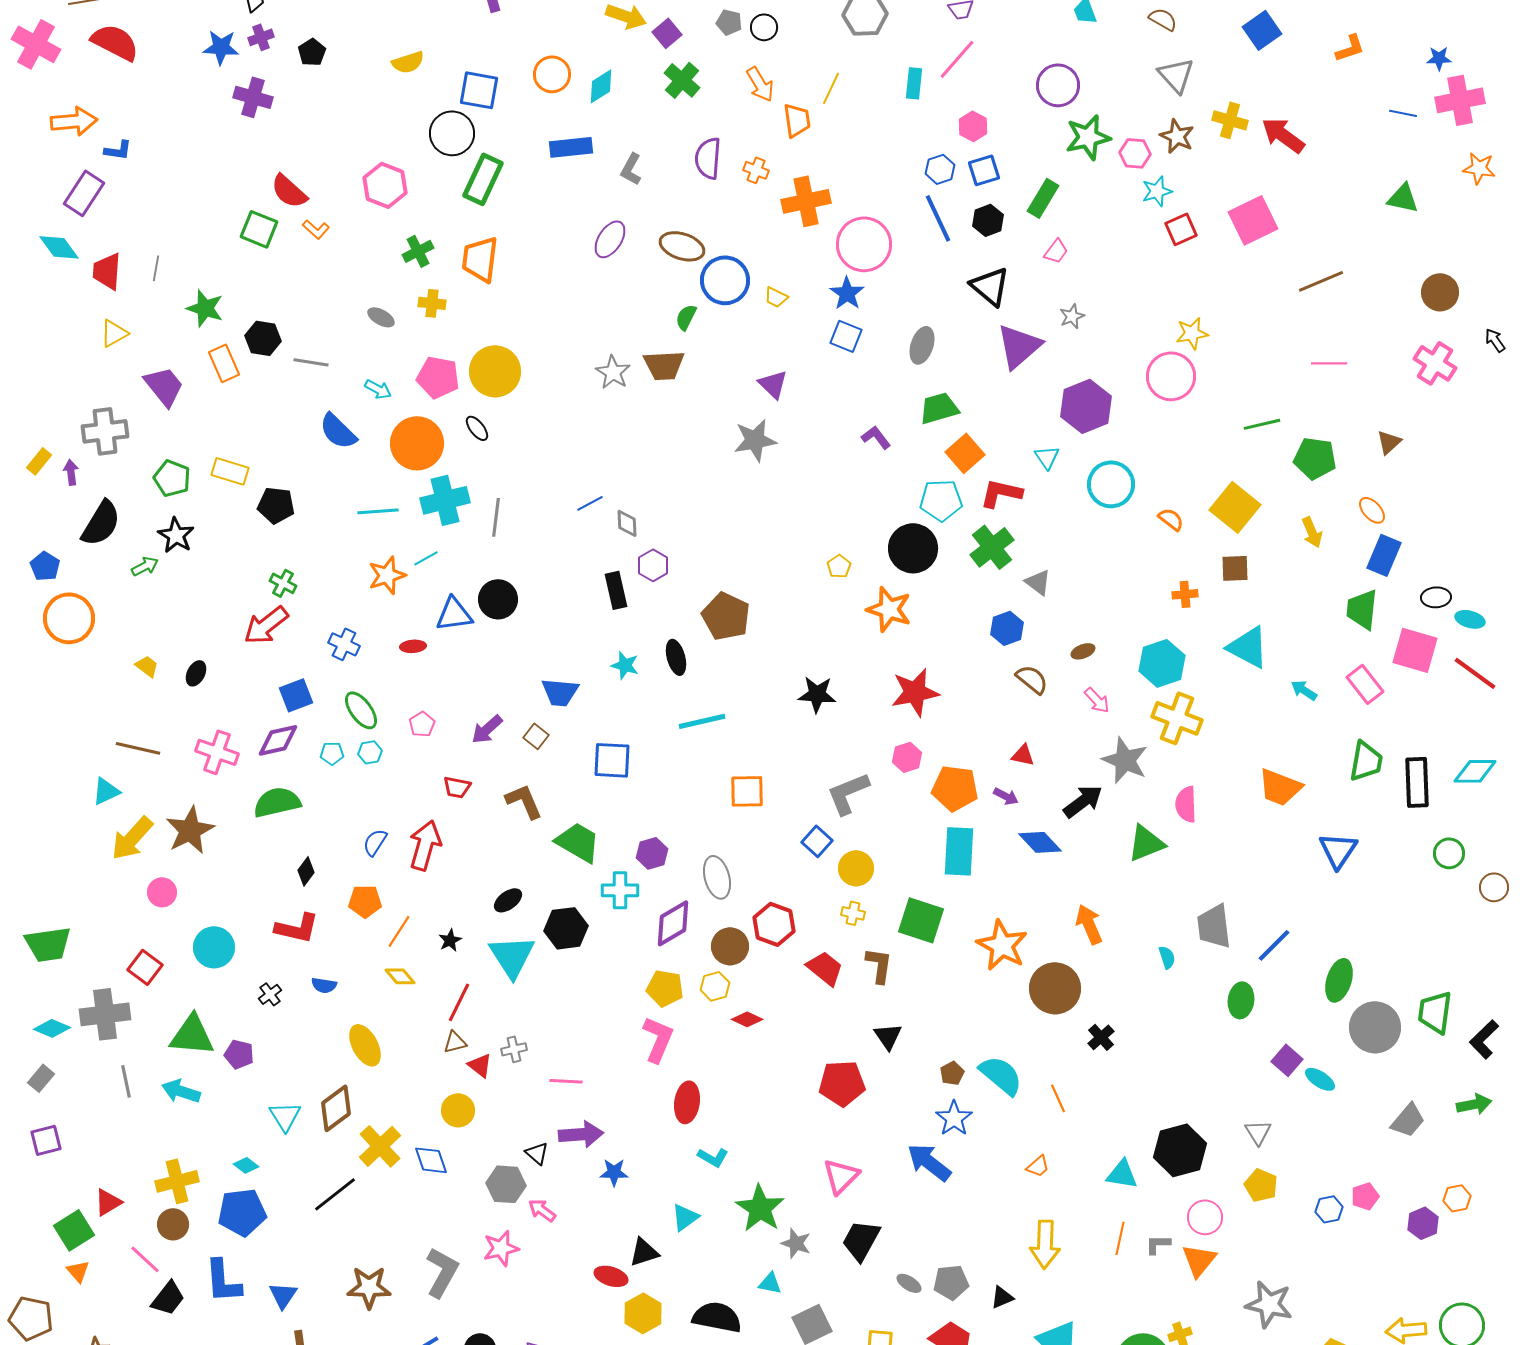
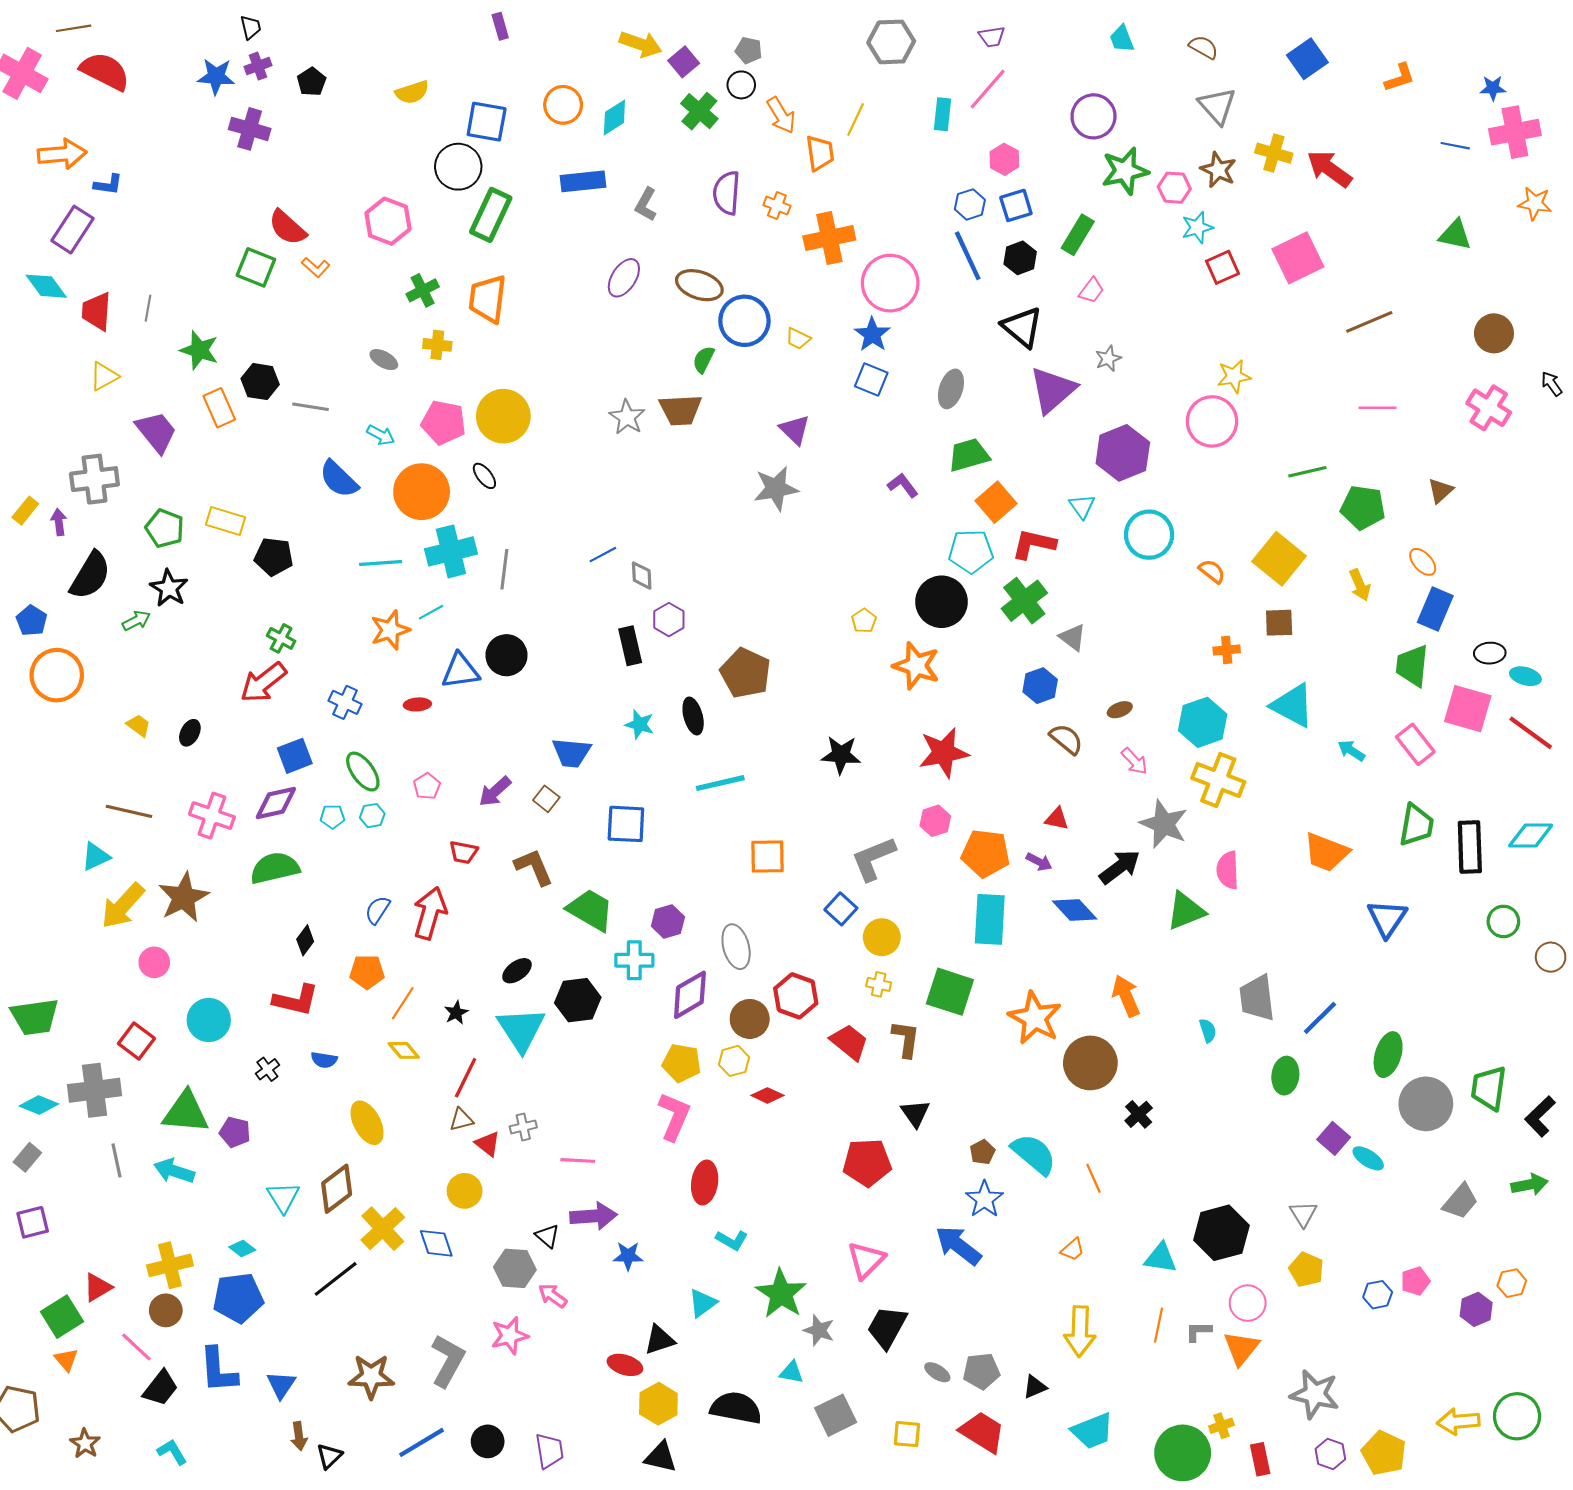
black circle: (764, 27) -> (741, 85), moved

